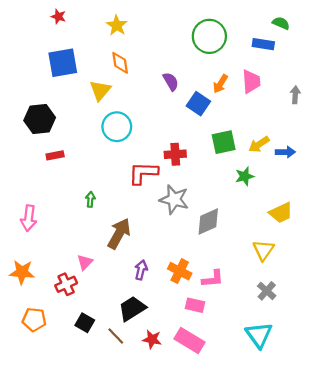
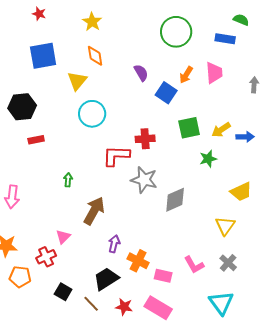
orange cross: (180, 271) -> (138, 261), moved
pink L-shape: (213, 279) -> (194, 265), moved, turned 65
orange pentagon: (34, 320) -> (20, 277), moved

